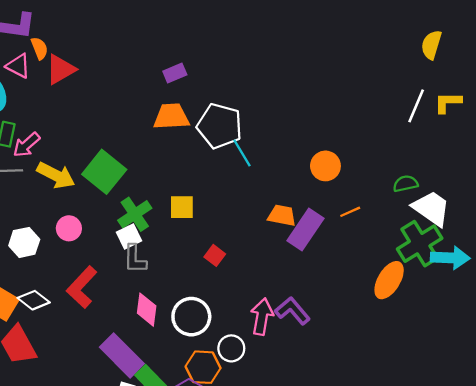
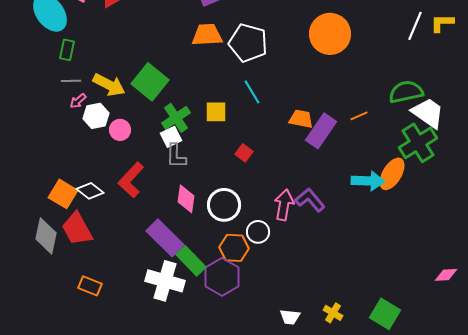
pink arrow: (27, 145) -> (78, 101), moved, size x0.7
cyan line: (242, 153) -> (252, 92), moved
orange circle: (325, 166) -> (330, 34), moved, size x1.6
green semicircle: (406, 184) -> (406, 92), size x1.6
white hexagon: (24, 242) -> (96, 116), moved
cyan arrow: (450, 258) -> (368, 181), moved

